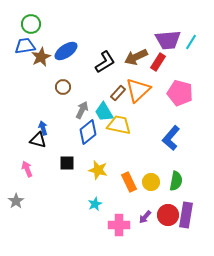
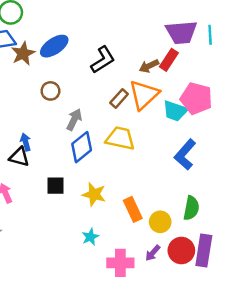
cyan line: (191, 42) -> (210, 35), turned -35
brown arrow: (136, 57) -> (149, 66), moved, size x0.7
cyan trapezoid: (104, 112) -> (175, 111), moved, turned -40
yellow circle: (151, 182) -> (160, 222), moved

